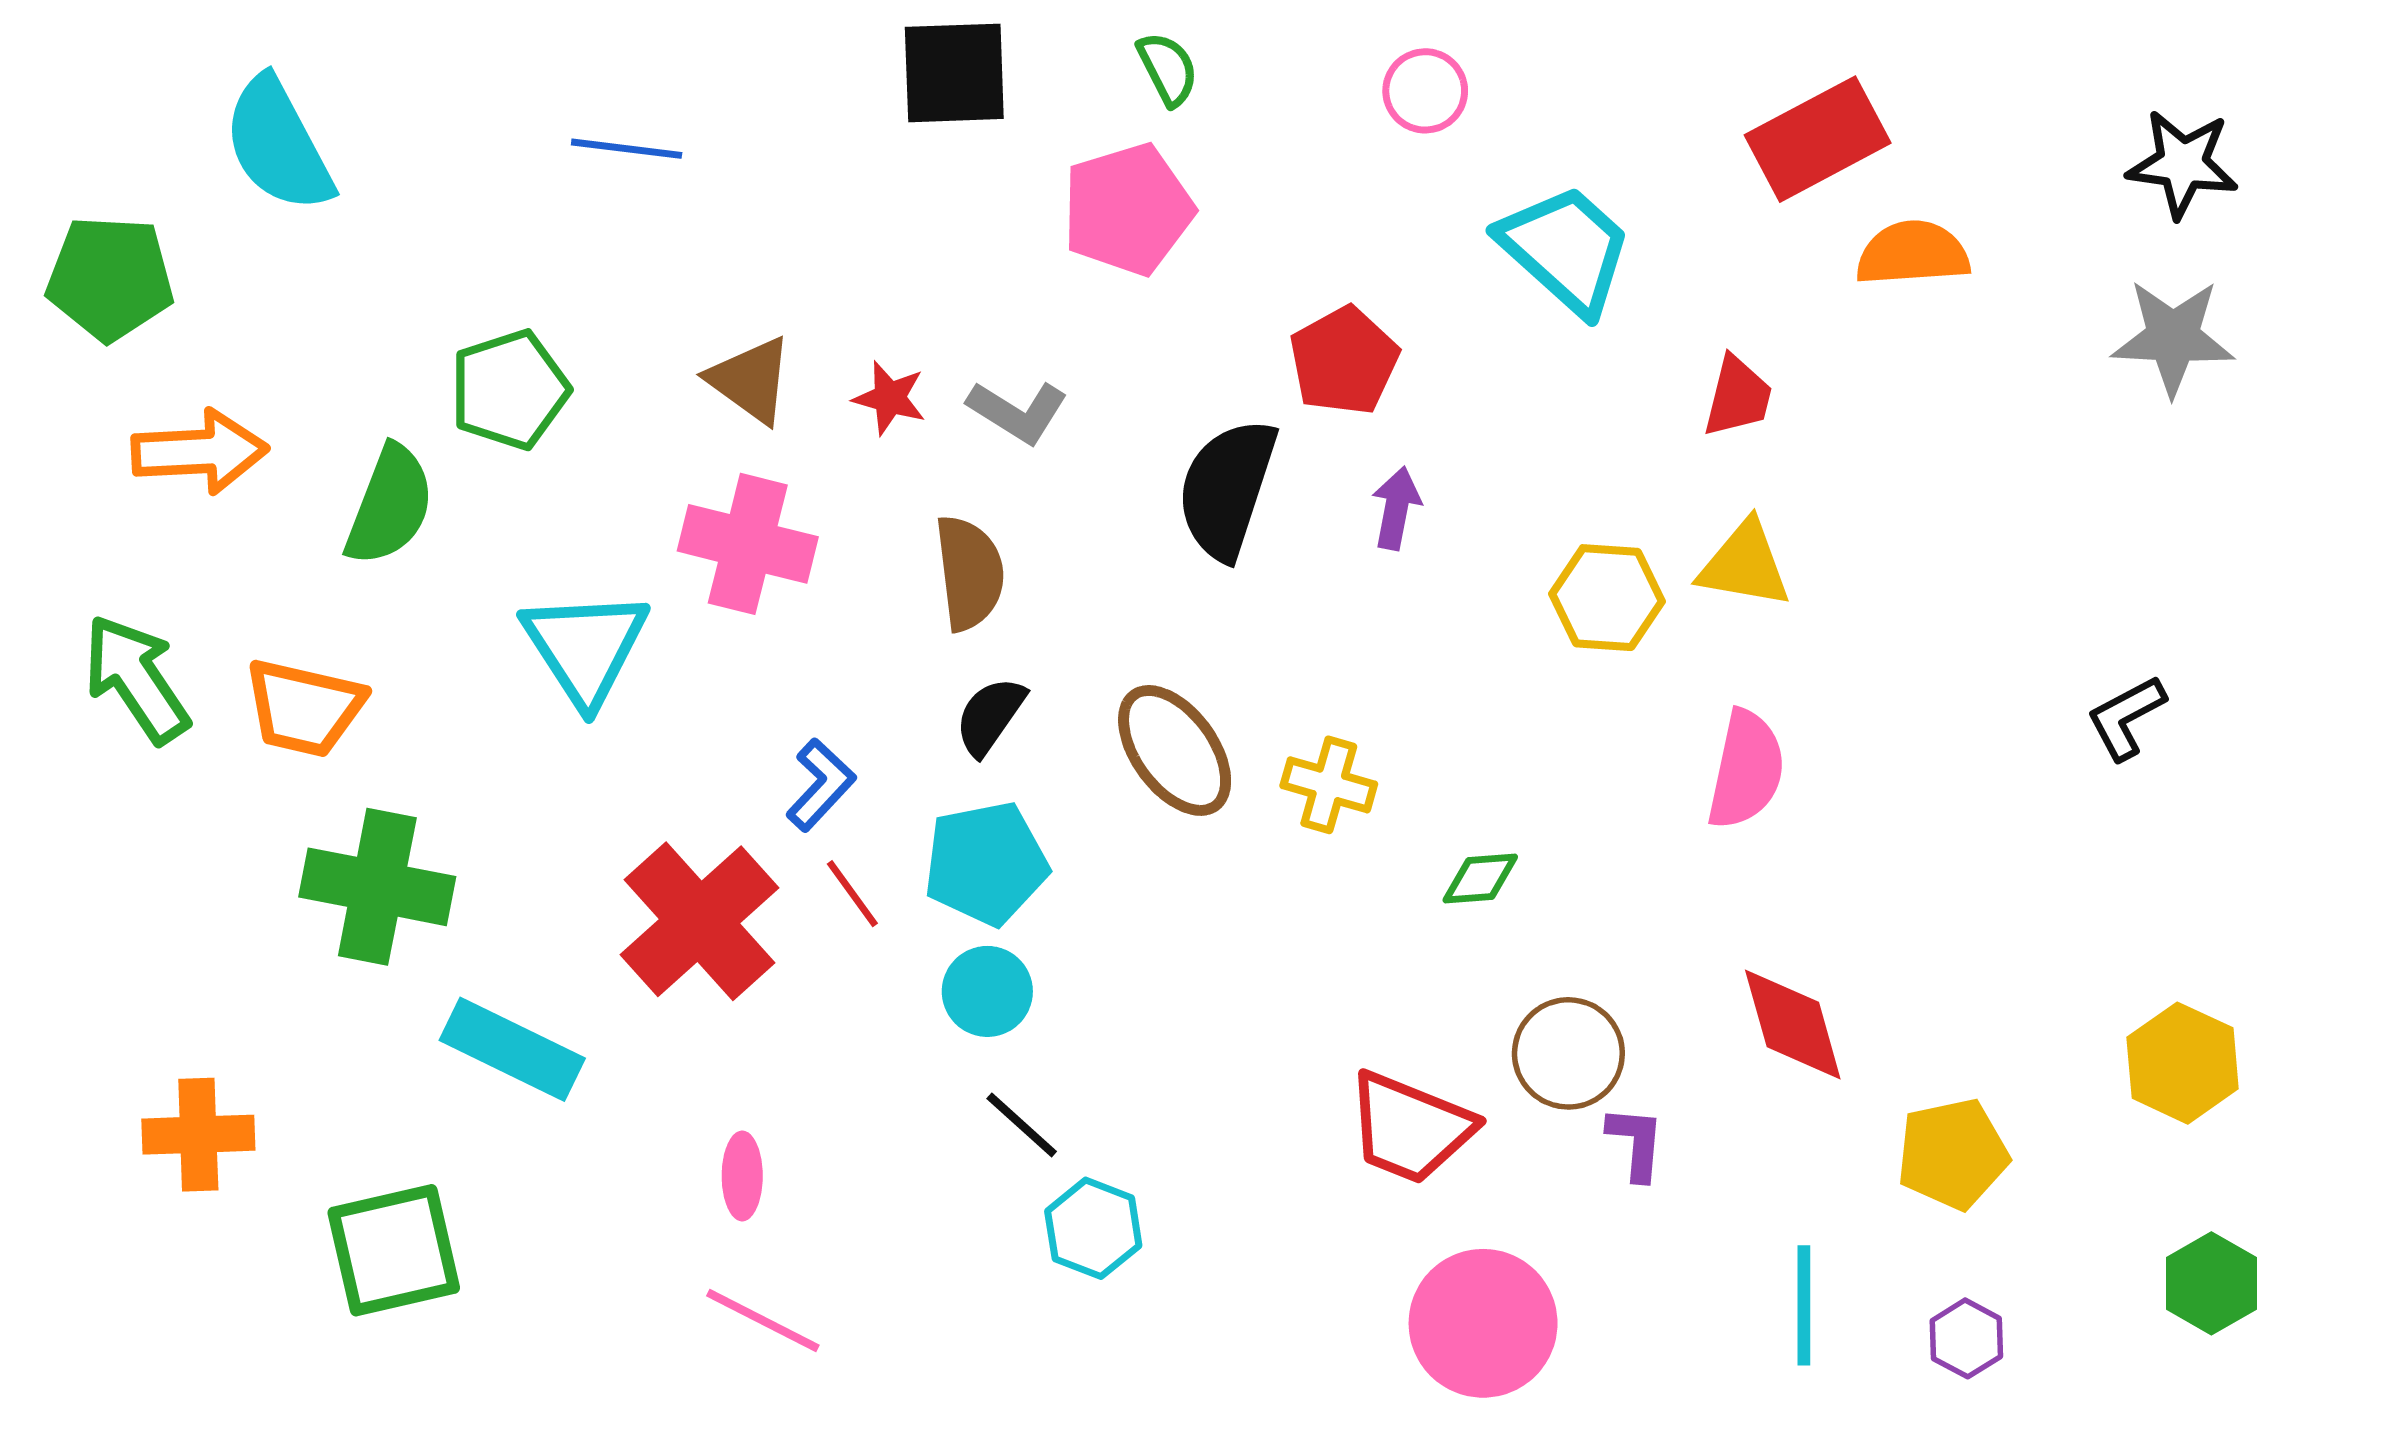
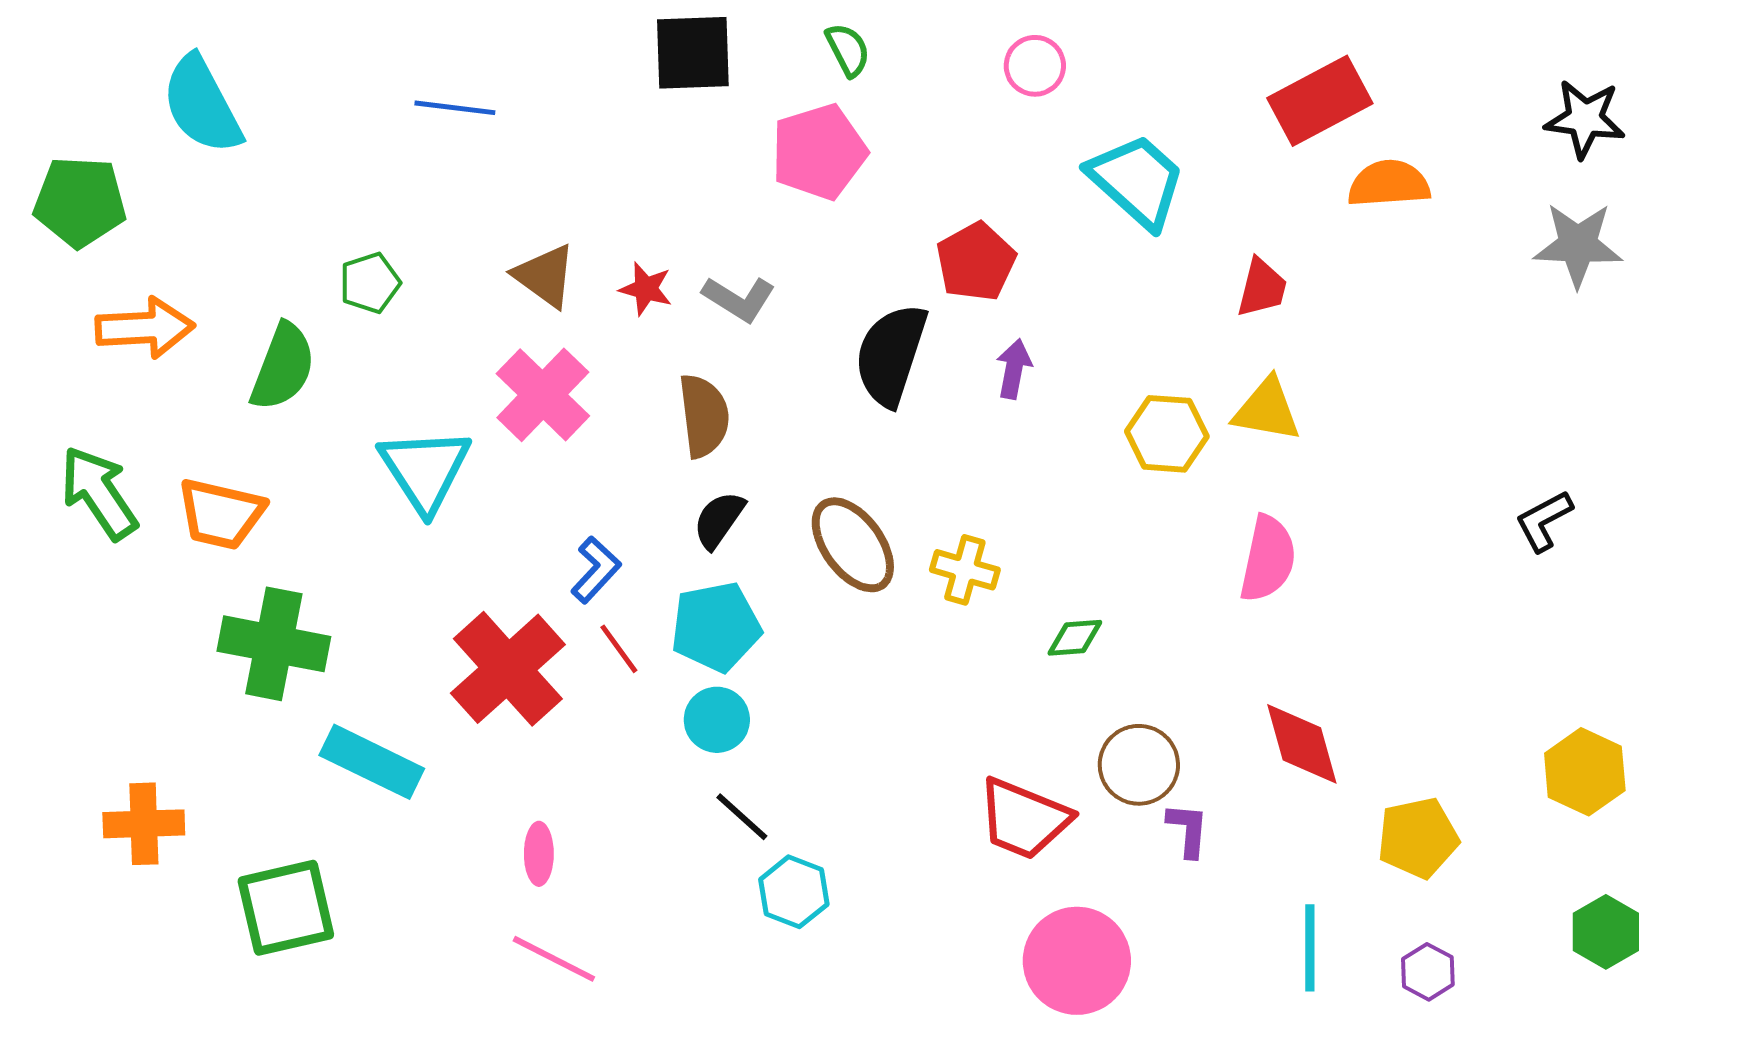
green pentagon: (509, 390) -> (370, 283), size x0.7
pink cross: (748, 544) -> (543, 395), turned 30

